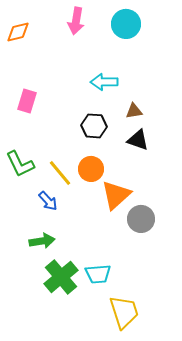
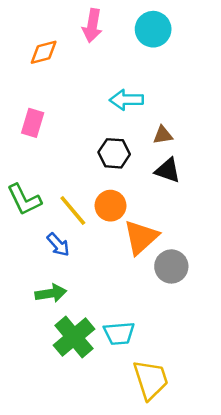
orange diamond: (18, 32) -> (44, 52), moved

